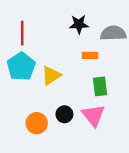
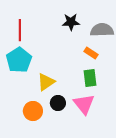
orange rectangle: (90, 55) -> (91, 53), moved, turned 32
yellow triangle: (51, 75) -> (46, 82), moved

